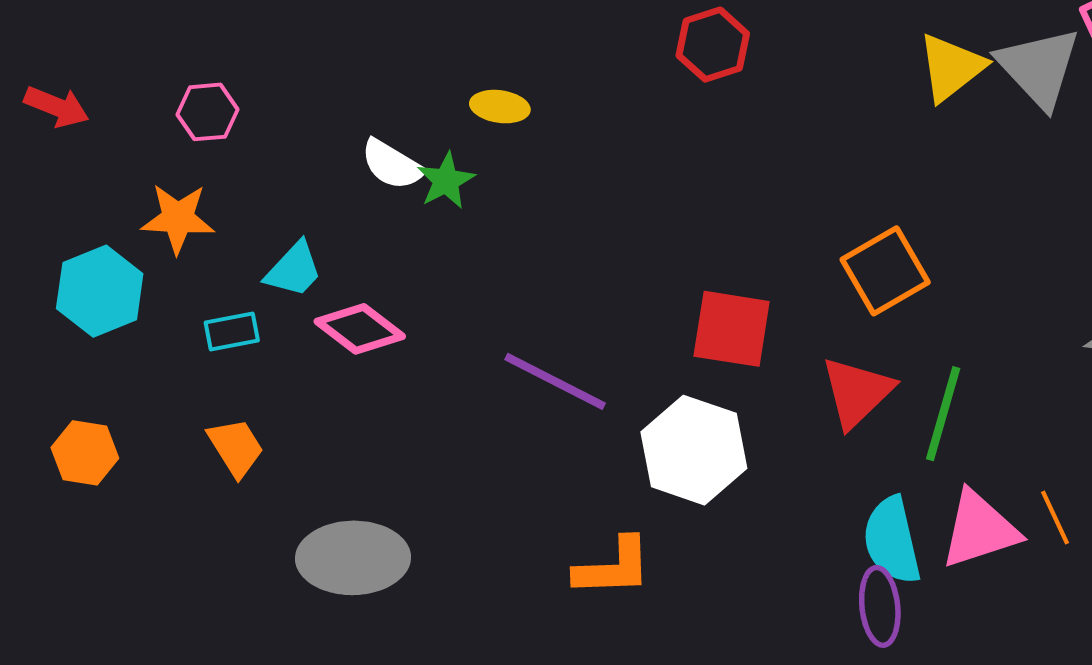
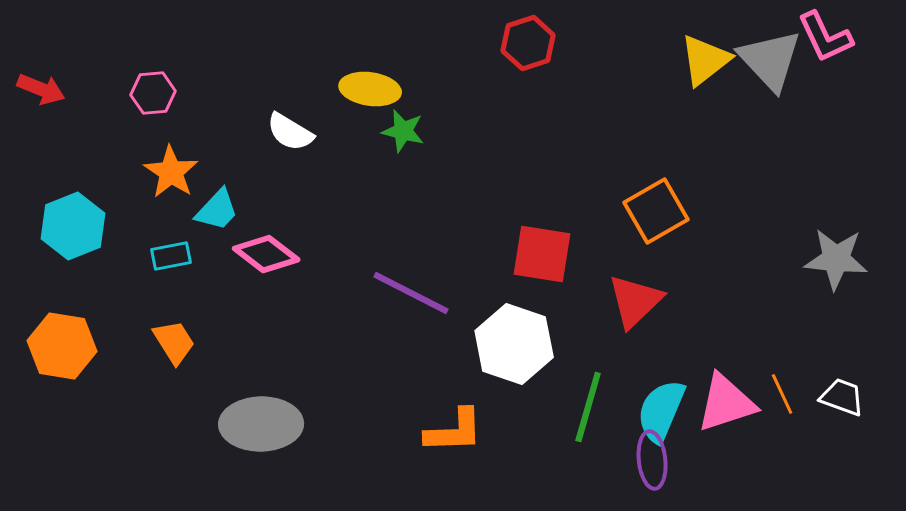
yellow ellipse: (500, 107) -> (370, 89), size x1.4
green star: (446, 181) -> (403, 131), moved, turned -30
orange star: (178, 218) -> (171, 172), moved, turned 30
green line: (943, 414) -> (588, 407), moved
orange hexagon: (85, 453) -> (62, 346), size x1.4
cyan semicircle: (892, 540) -> (661, 411), turned 36

